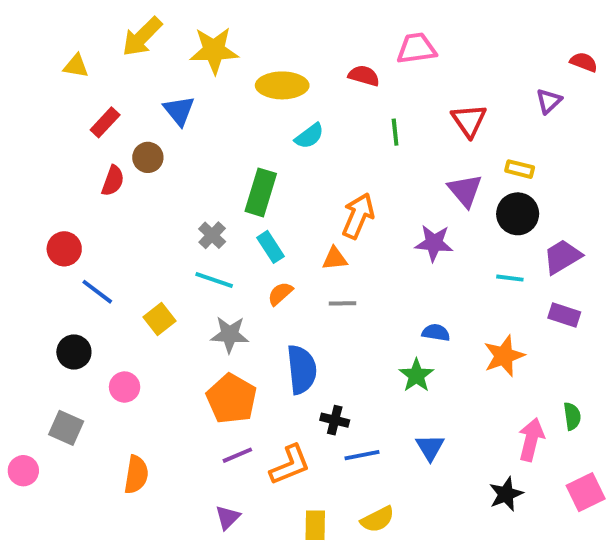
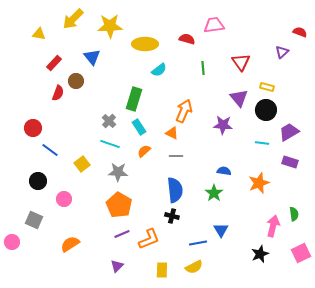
orange triangle: (335, 259) -> (172, 133), turned 32
blue semicircle: (302, 370) -> (175, 190), moved
blue line: (362, 455) -> (198, 243), moved
orange semicircle: (136, 475) -> (70, 244), turned -132

